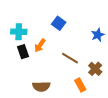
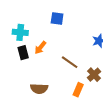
blue square: (59, 23) -> (57, 18), moved, turned -32
orange rectangle: (80, 85) -> (78, 90), turned 48

